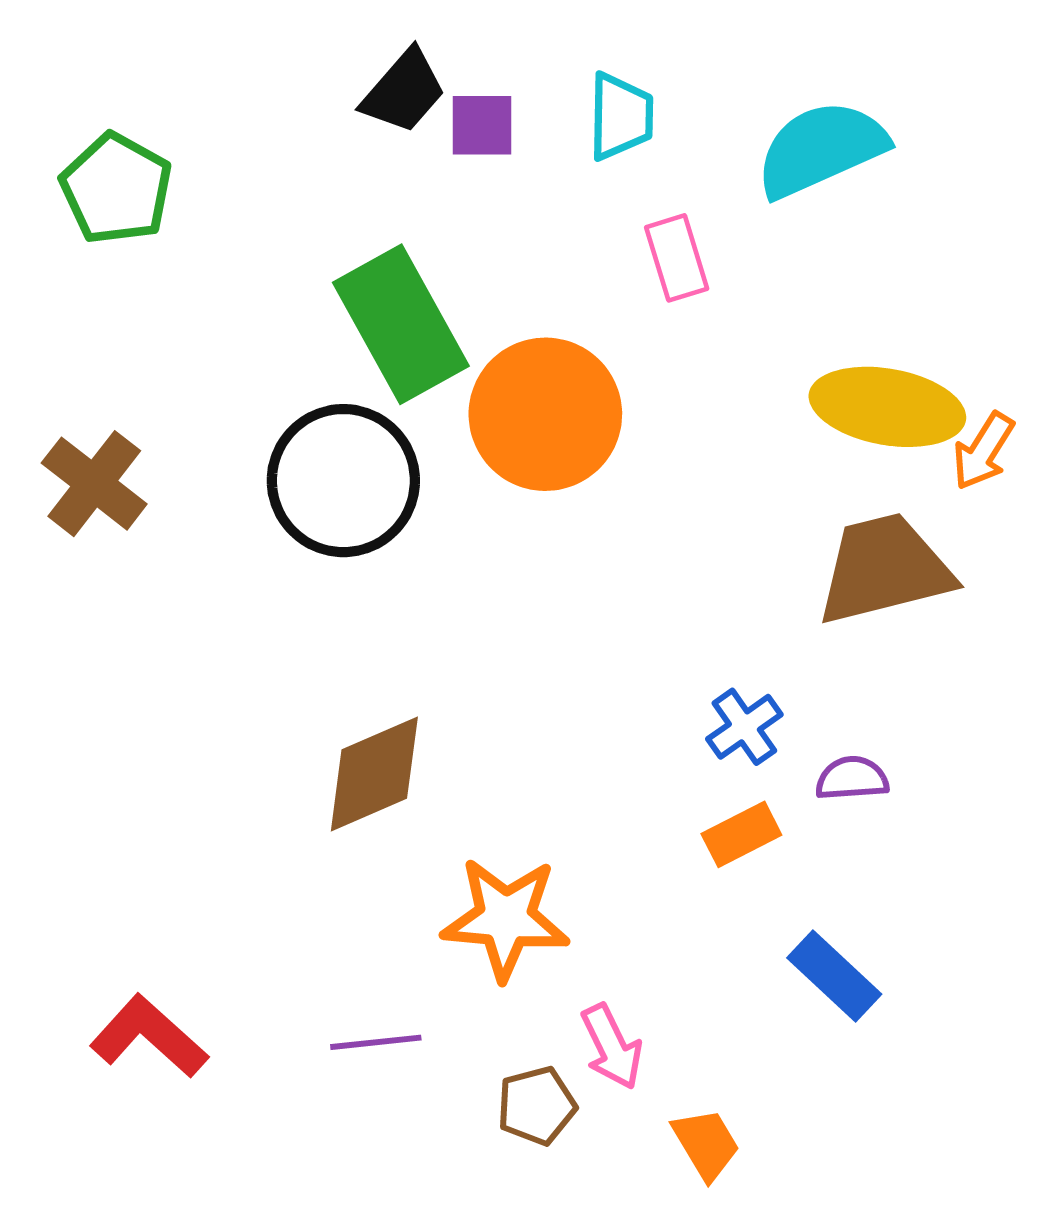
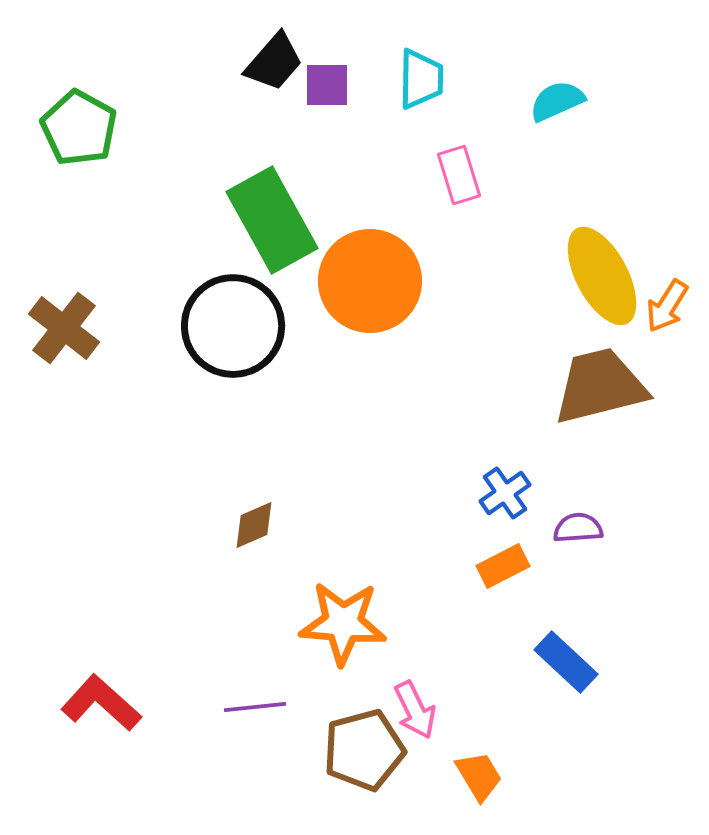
cyan semicircle: (821, 149) -> (557, 101), size x0.6
yellow ellipse: (887, 407) -> (602, 276), turned 52
brown diamond: (374, 774) -> (254, 525), size x0.6
brown pentagon: (537, 1106) -> (364, 750), size x1.5

